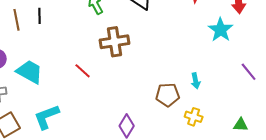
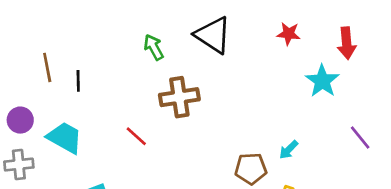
black line: (40, 16) -> (78, 81), moved
cyan arrow: (196, 81) -> (289, 150), turned 56

